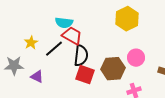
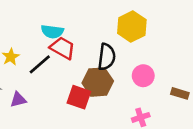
black semicircle: (81, 56) -> (107, 57), moved
brown hexagon: (113, 69) -> (98, 82), moved
purple triangle: (37, 77) -> (18, 100), turned -40

